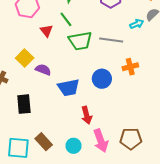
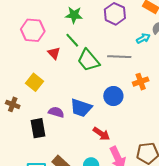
green trapezoid: (80, 41) -> (88, 60), turned 65
purple semicircle: (43, 70) -> (56, 112), moved
blue trapezoid: (69, 88) -> (81, 108), turned 35
red arrow: (87, 115) -> (101, 134), turned -36

